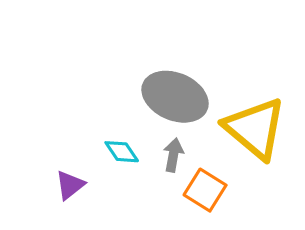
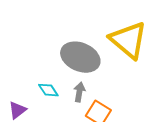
yellow triangle: (255, 128) -> (128, 40), moved

